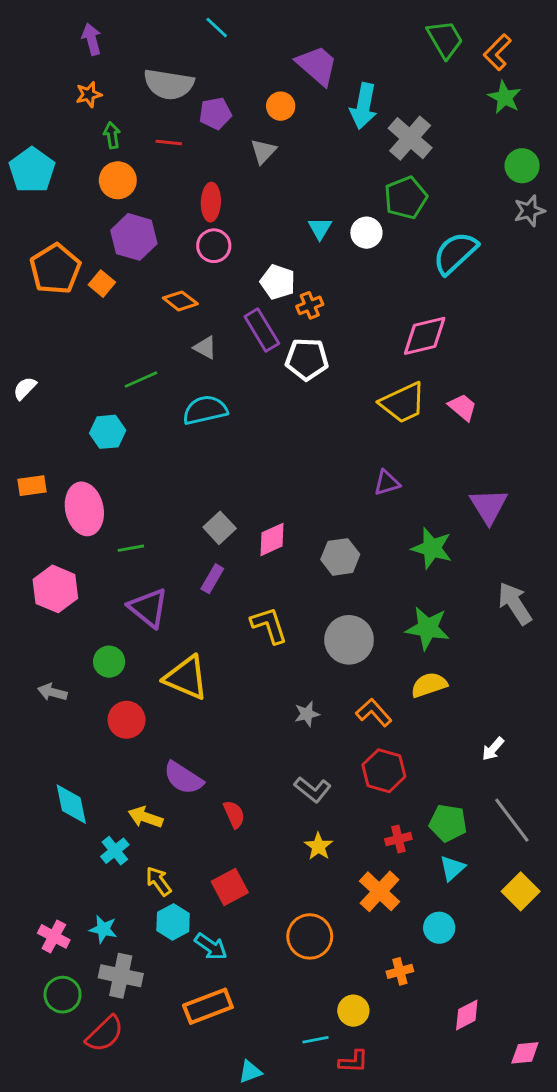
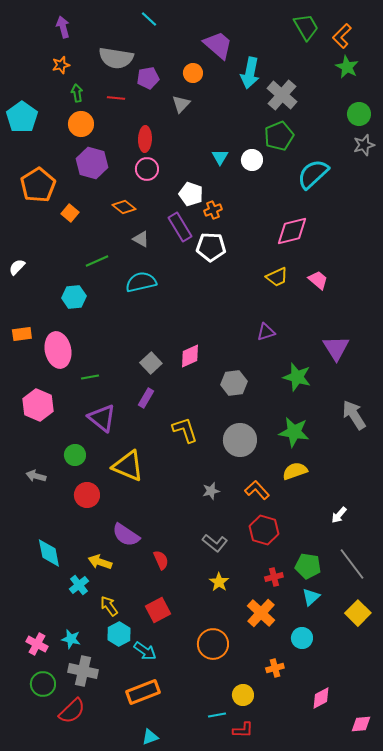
orange square: (102, 284) -> (70, 213), moved
yellow trapezoid: (403, 403) -> (277, 277), size x0.7
pink diamond: (272, 539) -> (190, 356), moved
cyan triangle: (250, 1072) -> (150, 737), moved

